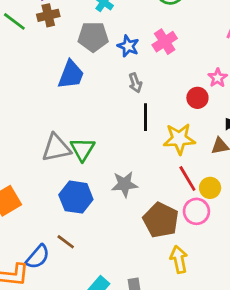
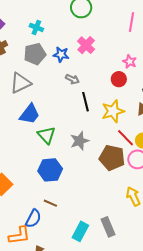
blue trapezoid: (71, 75) -> (30, 114), moved, turned 30
gray arrow: (135, 83) -> (72, 79), turned -32
gray triangle: (56, 148) -> (20, 83), moved
gray star: (124, 184) -> (80, 141), moved
brown pentagon: (161, 220) -> (112, 158), moved

